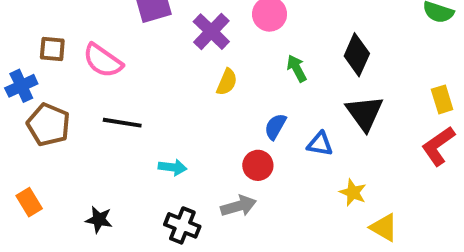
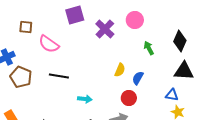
brown square: (52, 49) -> (26, 27), moved
yellow semicircle: (227, 82) -> (120, 70), moved
black triangle: (365, 113) -> (184, 71), turned -50
blue triangle: (320, 144) -> (172, 95), moved

